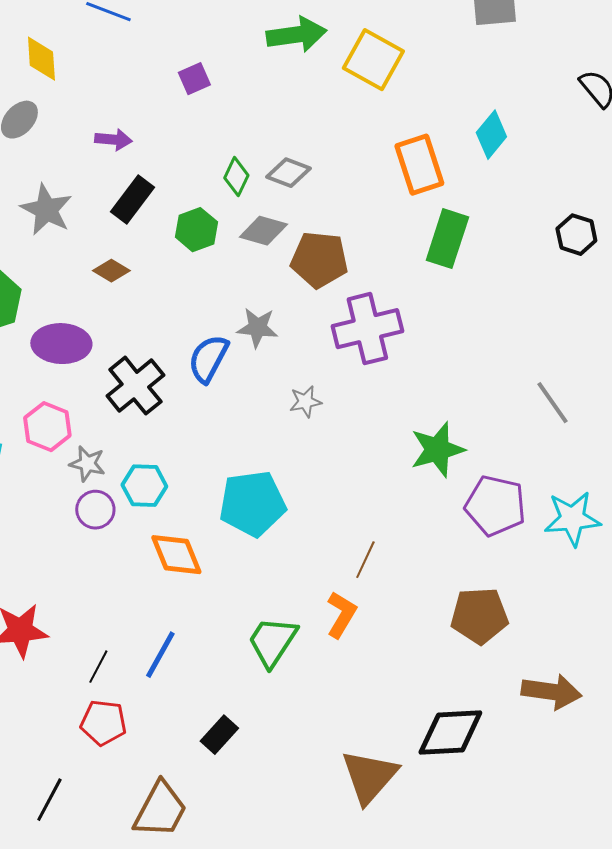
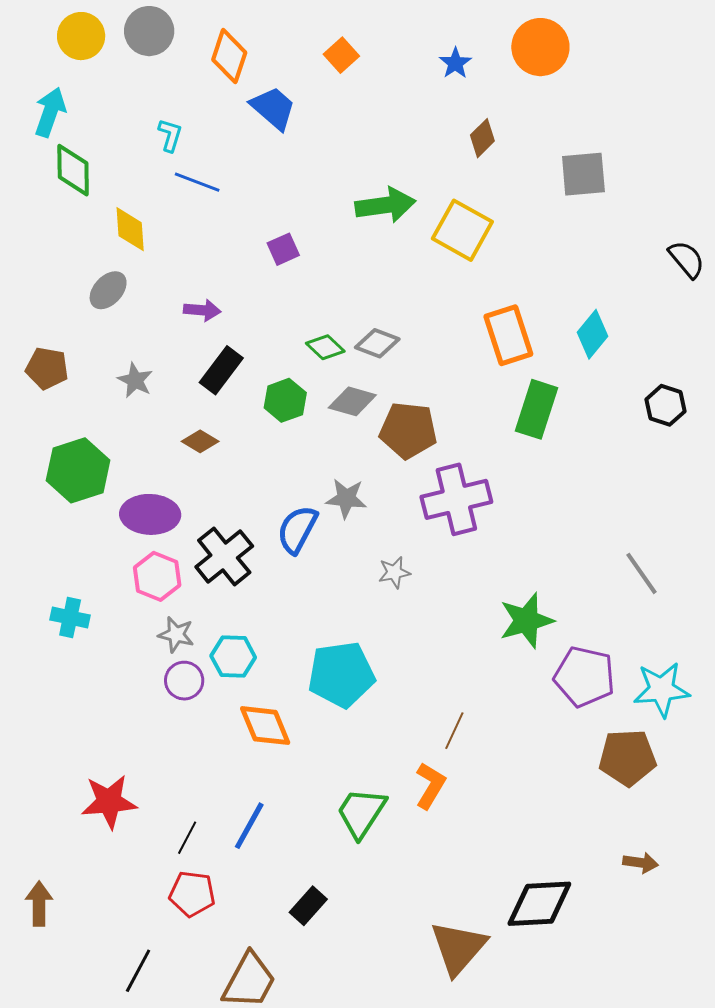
cyan diamond: (491, 135) -> (592, 334), moved
green diamond: (236, 177) -> (325, 347), turned -72
gray star: (46, 210) -> (135, 380), size x0.7
pink hexagon: (47, 427) -> (157, 576), moved
brown pentagon: (479, 616) -> (628, 758), moved
brown arrow: (551, 692) -> (641, 863), size x0.6

